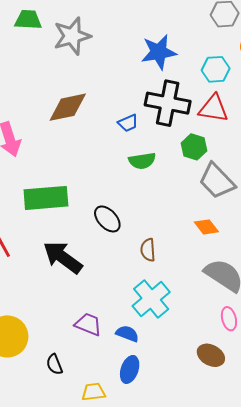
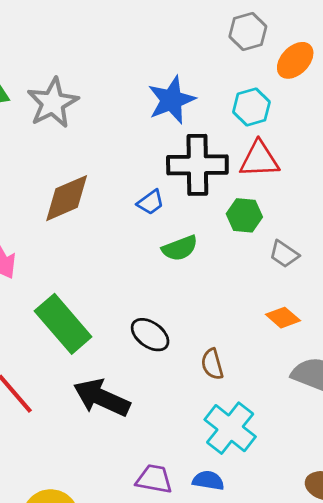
gray trapezoid: (217, 181) -> (284, 254), size x0.6
green rectangle: (46, 198) -> (63, 324), turned 66

